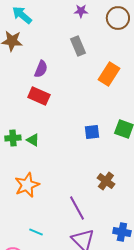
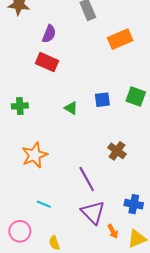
orange rectangle: (109, 74) -> (120, 39), turned 35
green triangle: (33, 140) -> (71, 108), moved

